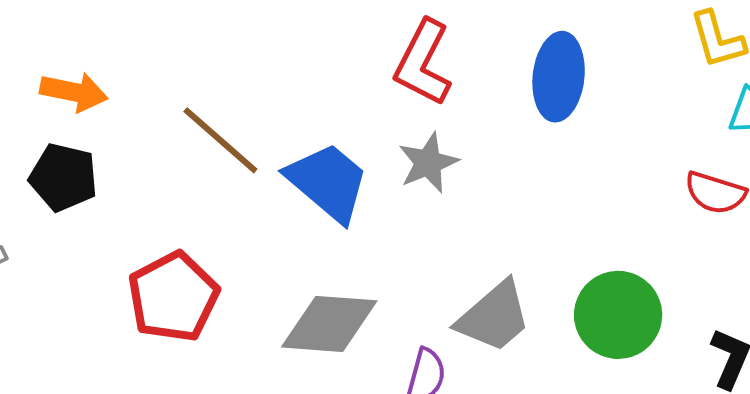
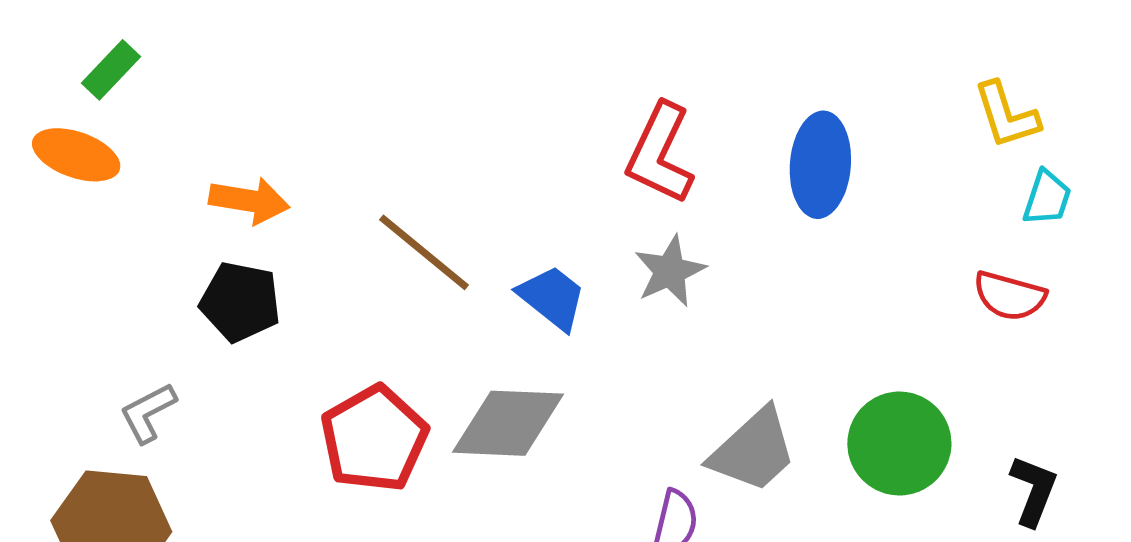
blue trapezoid: (328, 182) -> (552, 297), size x0.7
gray diamond: (329, 324) -> (508, 423), moved

